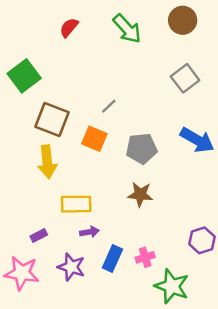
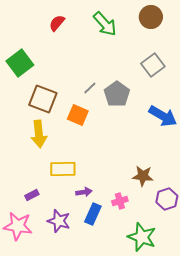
gray pentagon: (141, 148) -> (117, 94), moved, turned -30
brown star: (140, 194) -> (143, 176), moved
purple arrow: (89, 232) -> (84, 192), moved
pink cross: (145, 257) -> (120, 201), moved

